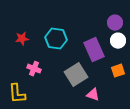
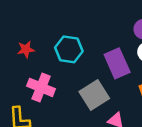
pink cross: (34, 69) -> (41, 87), size x1.5

